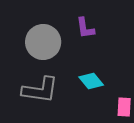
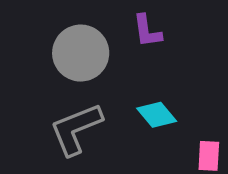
gray L-shape: (40, 90) -> (76, 129), turned 150

